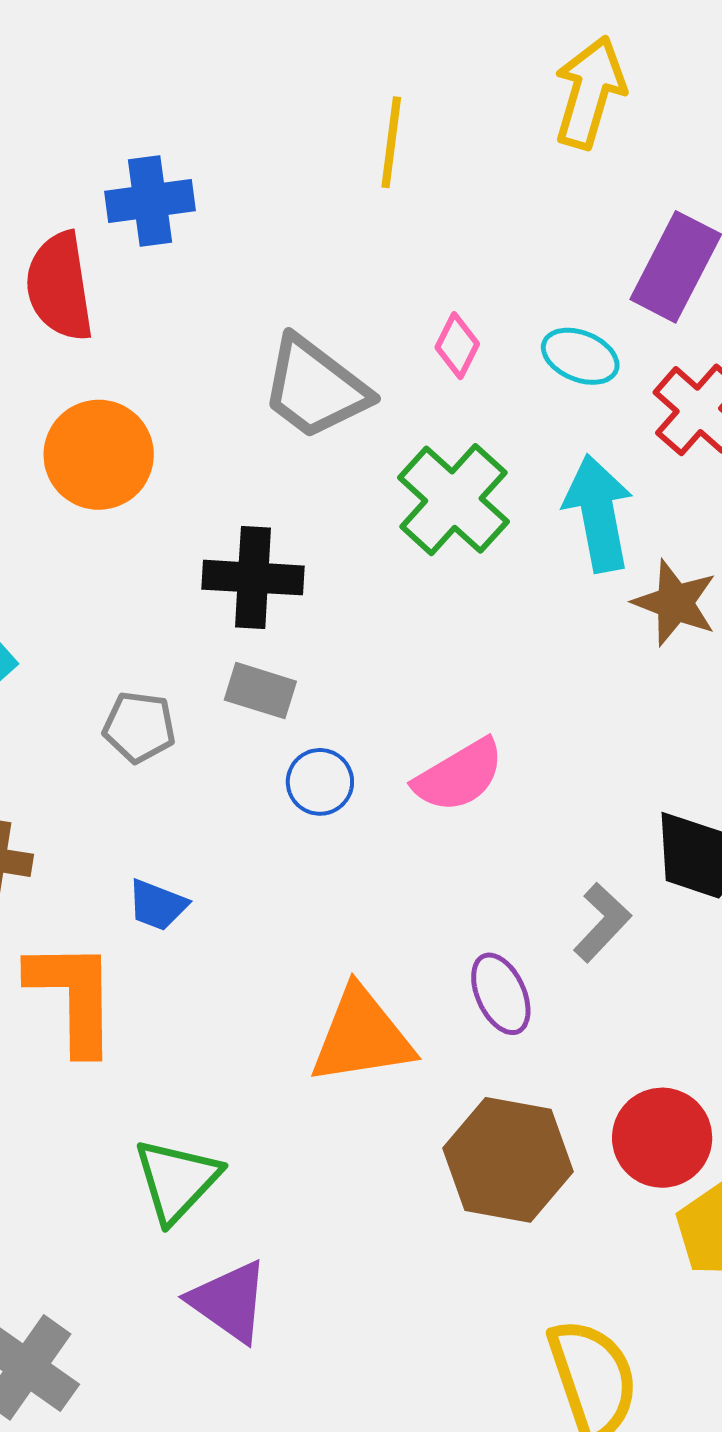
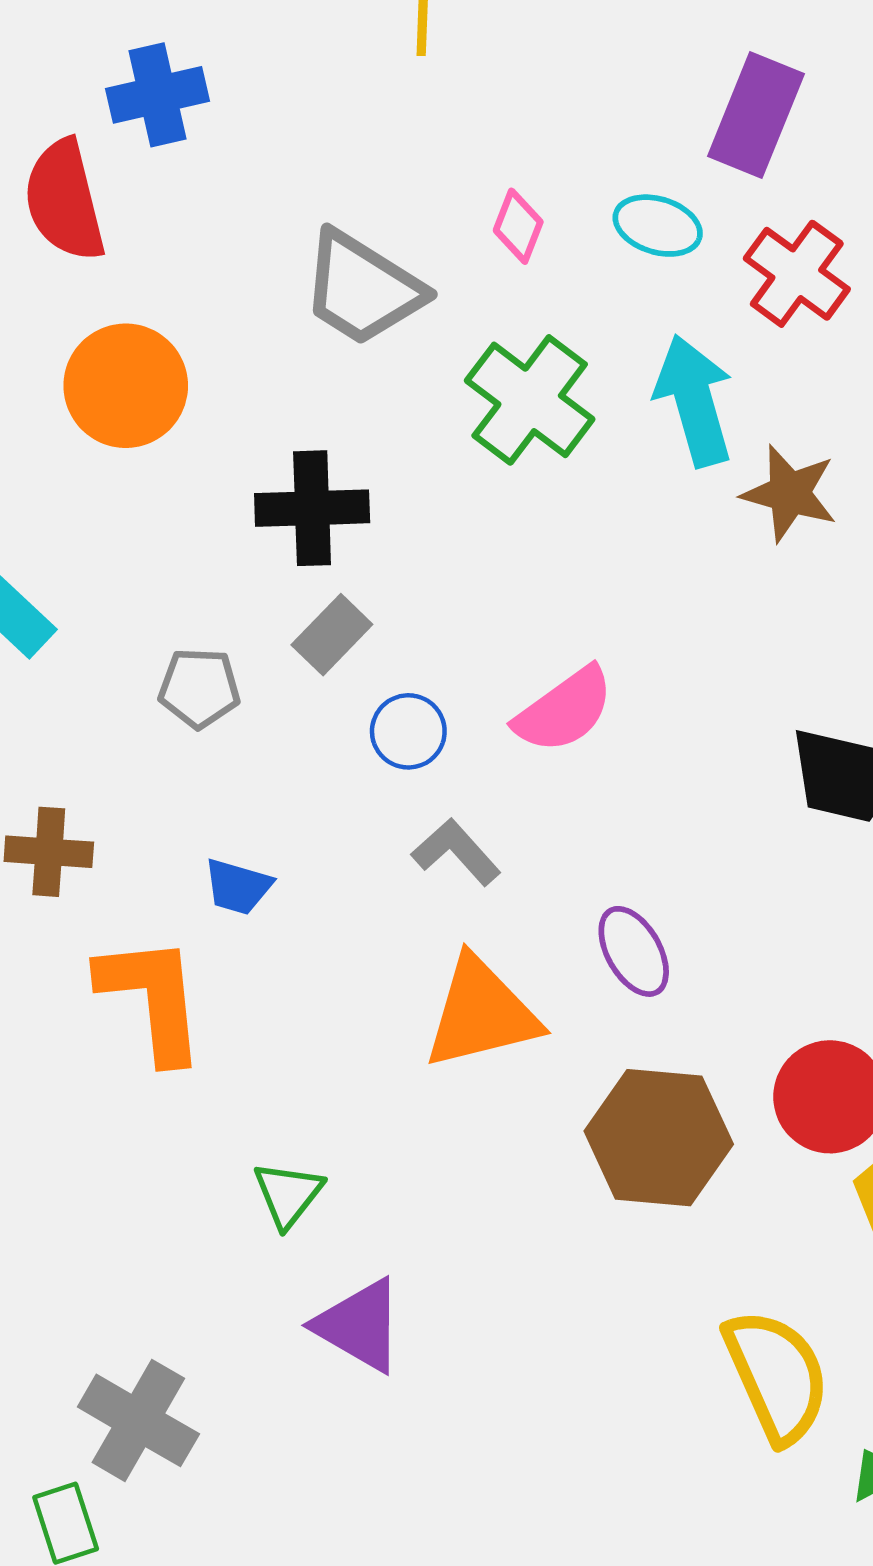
gray rectangle: (260, 691) -> (332, 635), turned -58
gray L-shape: (602, 922) -> (456, 852), moved, turned -80
green triangle: (177, 1180) -> (288, 1194), size x0.7

